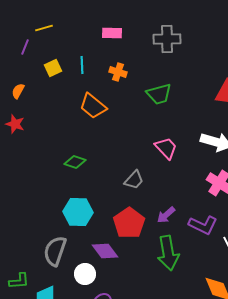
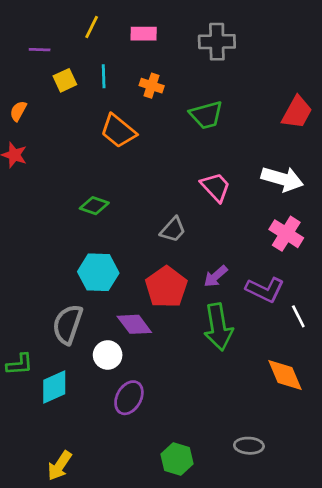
yellow line: (44, 28) -> (92, 27), moved, turned -48
purple line: (25, 47) -> (40, 50), moved, turned 70

